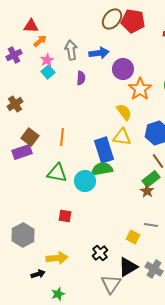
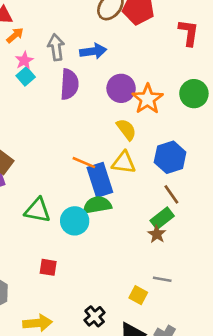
purple circle: (123, 69) -> (121, 88), moved
purple semicircle: (81, 78) -> (69, 84), size x1.6
orange line: (62, 137) -> (84, 163), moved, turned -72

